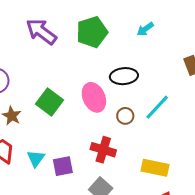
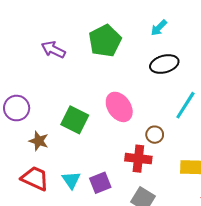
purple arrow: (41, 32) -> (53, 50), size x0.7
black ellipse: (124, 76) -> (164, 64), moved
brown circle: (125, 116) -> (155, 135), moved

